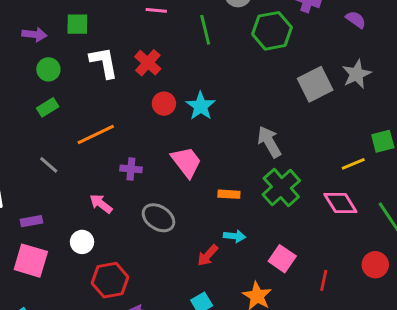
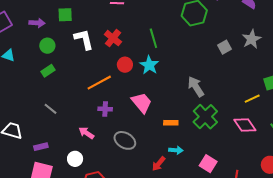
green line: (205, 30) -> (153, 38), moved
gray square: (315, 84) -> (224, 47), size x0.6
orange line: (96, 135) -> (99, 83), moved

